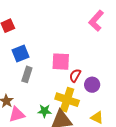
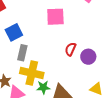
pink square: (61, 62) -> (55, 17), moved
yellow cross: (67, 100) -> (32, 73), moved

